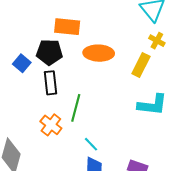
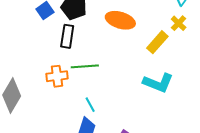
green line: (76, 108) -> (85, 66), turned 56
orange cross: (51, 125) -> (57, 76), turned 30

